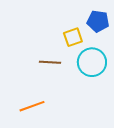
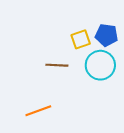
blue pentagon: (98, 21) -> (107, 35), moved

